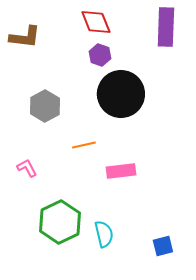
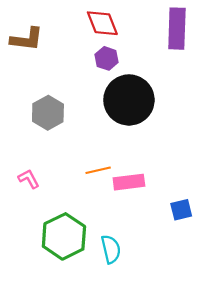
orange line: (84, 145) -> (98, 170), moved
blue square: (163, 246) -> (181, 210), moved

